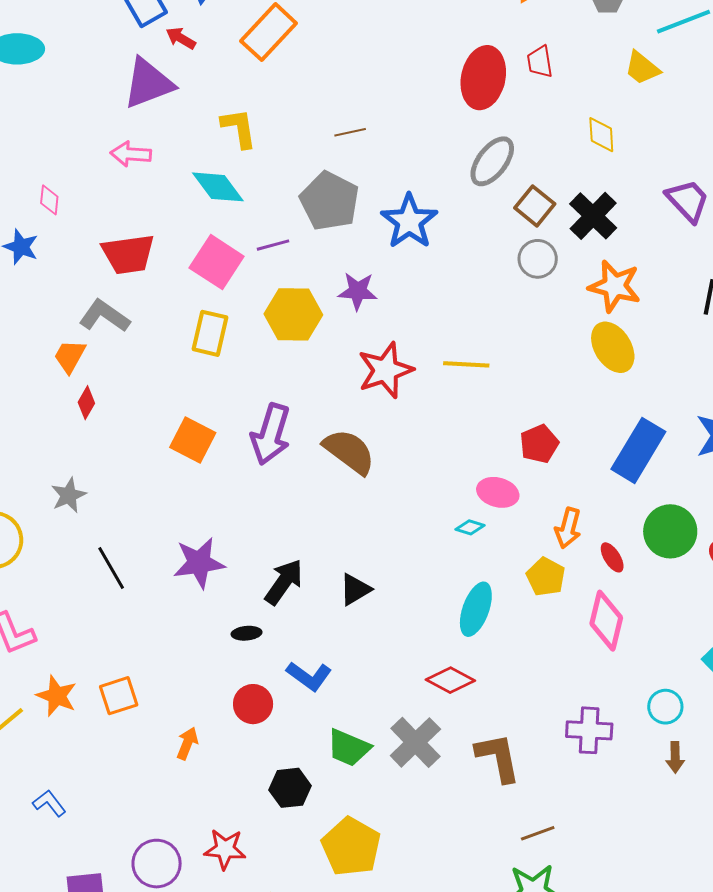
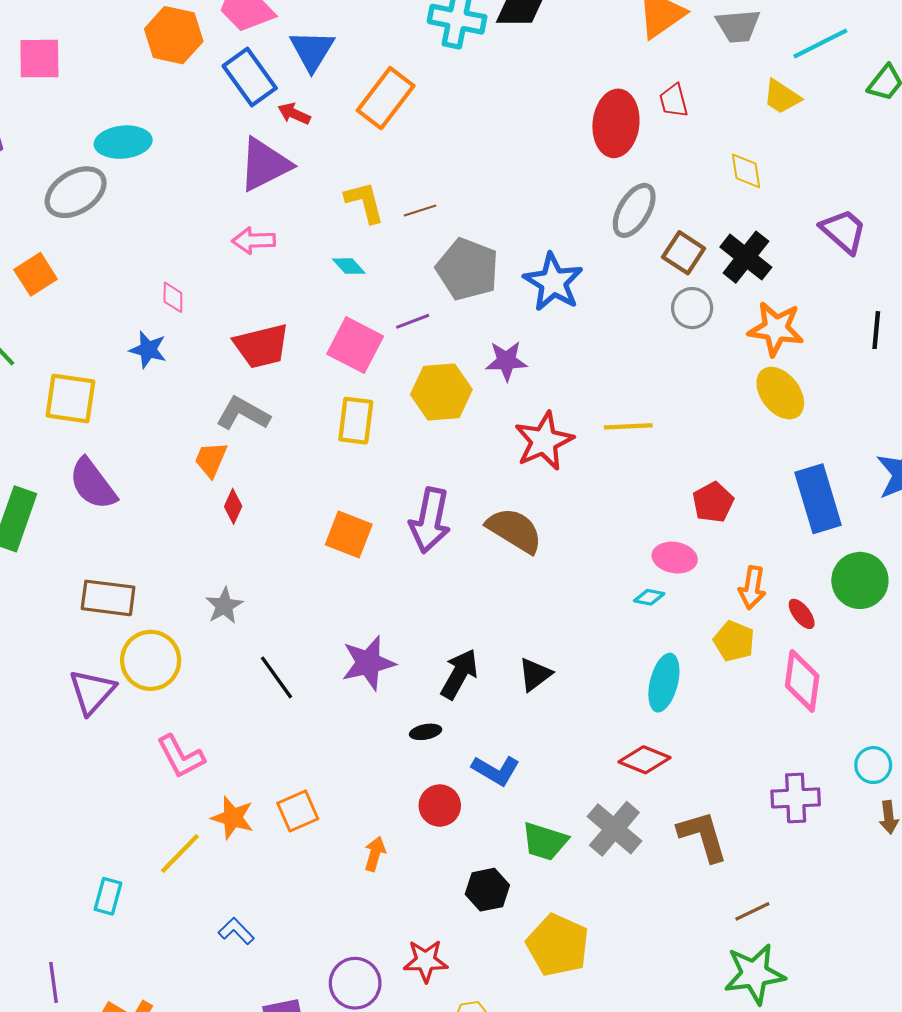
brown line: (350, 132) -> (420, 211), moved
cyan diamond: (218, 187) -> (349, 266), size x0.6
blue rectangle: (638, 450) -> (818, 499), turned -42

